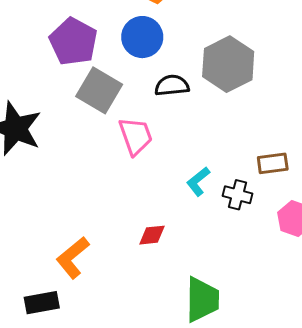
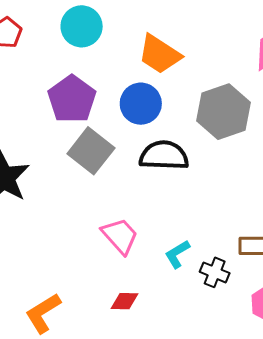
gray hexagon: (228, 64) -> (224, 112), moved
black semicircle: (172, 85) -> (164, 155), size x1.4
pink trapezoid: (136, 136) -> (120, 236), moved, turned -30

